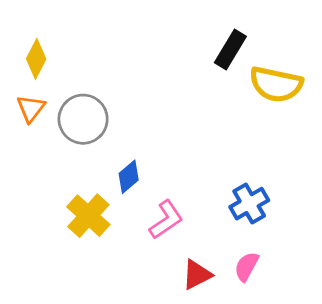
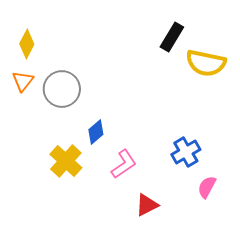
pink semicircle: (247, 267) -> (207, 187), moved

